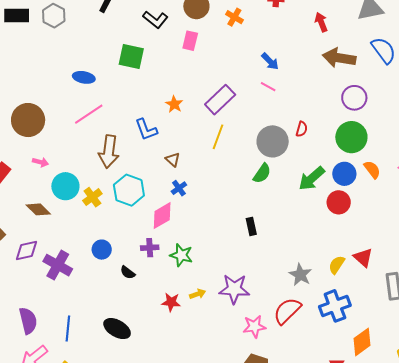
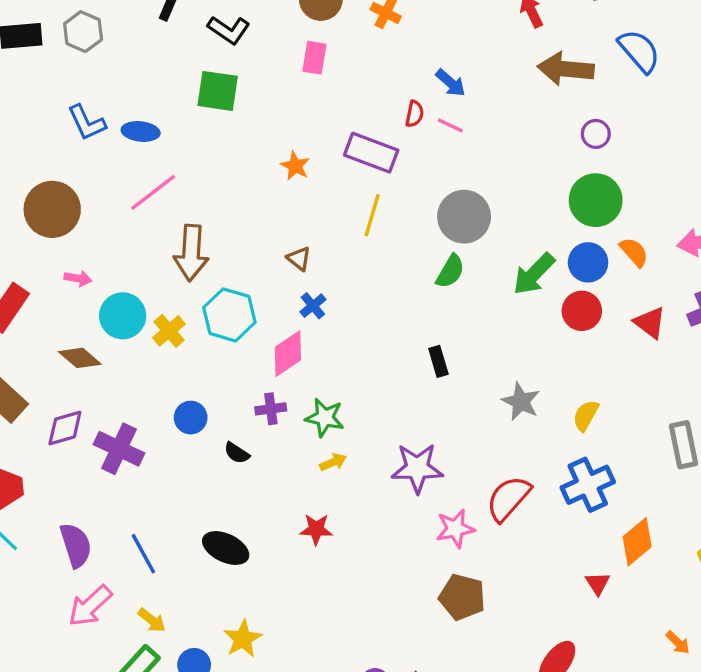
black L-shape: (155, 19) -> (229, 30), moved
purple circle: (354, 98) -> (596, 134), size x0.7
purple rectangle: (220, 100) -> (371, 153), turned 68
red semicircle: (302, 129) -> (415, 114), moved
blue L-shape: (146, 130) -> (87, 123), moved
red triangle: (363, 258) -> (650, 323), moved
gray star: (300, 275) -> (521, 402), moved
yellow arrow: (198, 294) -> (333, 462), moved
red star: (171, 302) -> (316, 529), moved
blue line: (68, 328) -> (143, 554), turned -30

